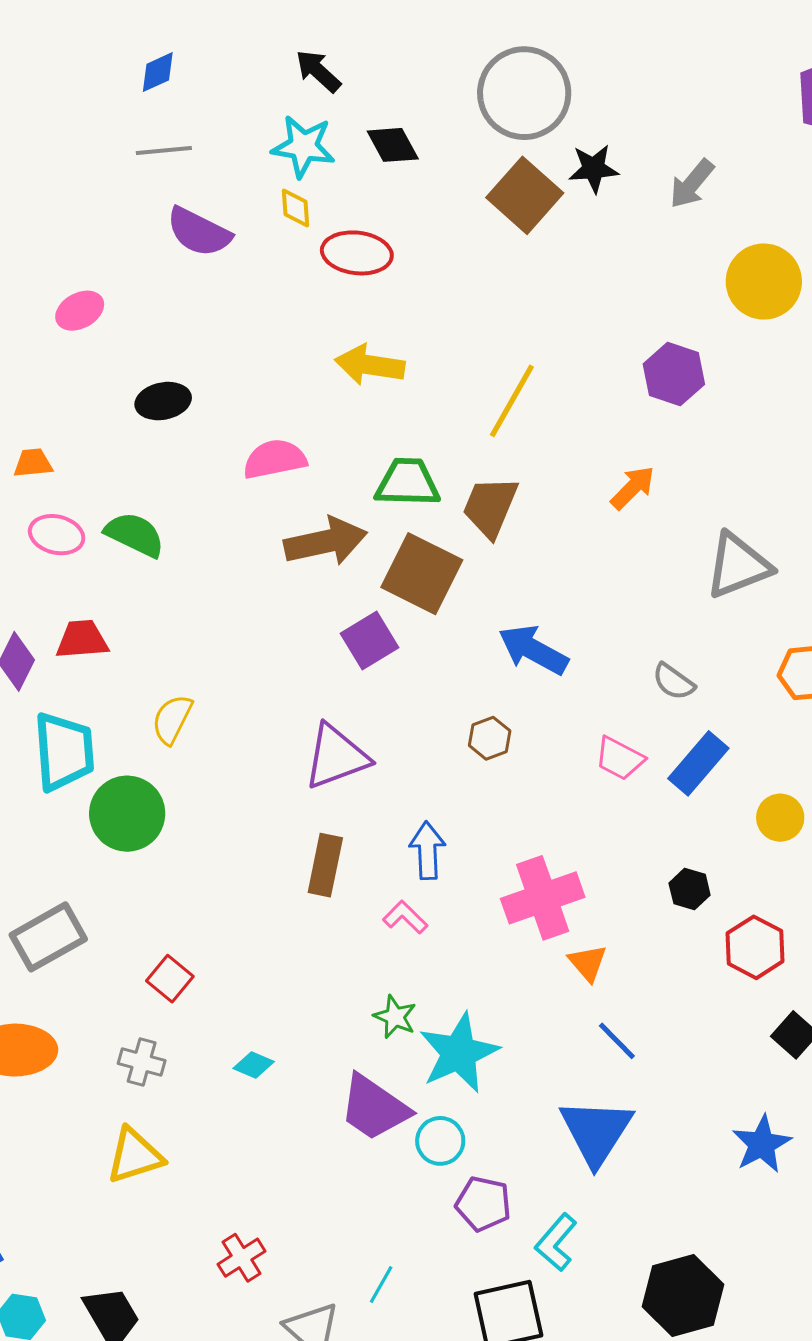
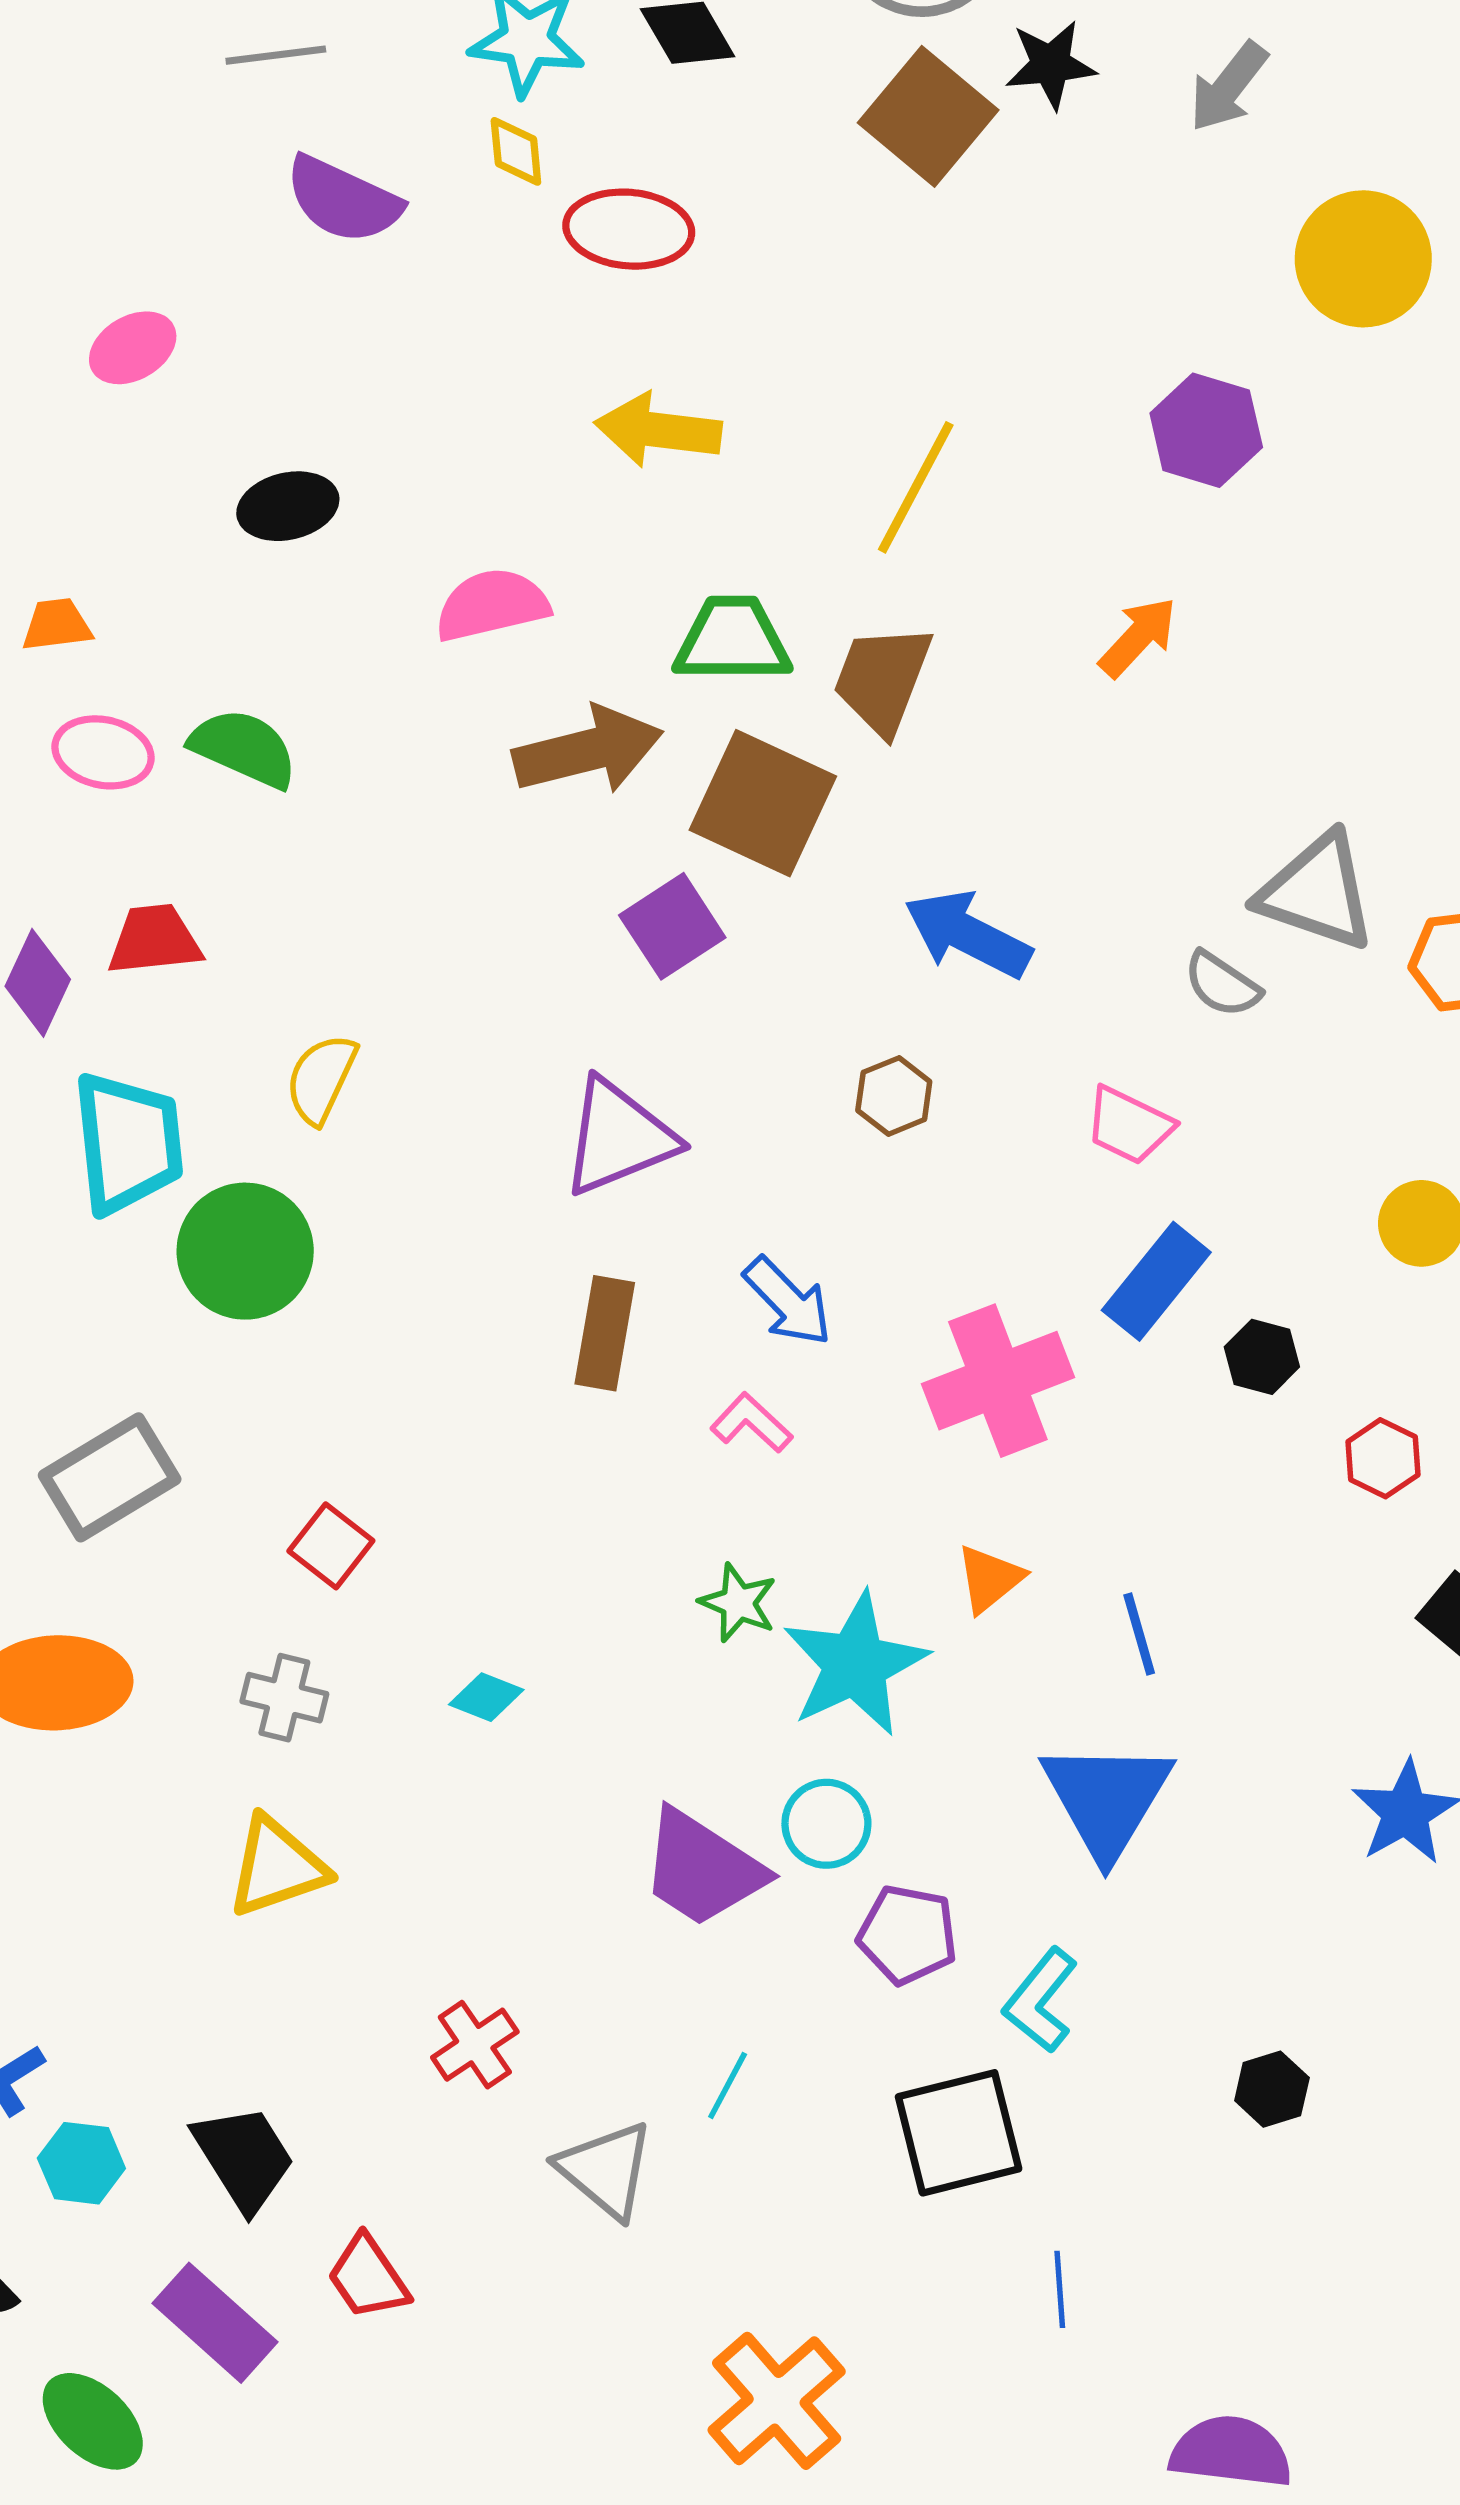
gray triangle: (738, 565) -> (1317, 892), moved, turned 42
blue rectangle: (698, 763) -> (1156, 1281), moved
blue arrow: (427, 851) -> (788, 1302), turned 140
red hexagon: (755, 947) -> (1383, 1458), size x0.7
orange triangle: (588, 963) -> (990, 1579), moved, turned 33
blue line: (617, 1041) -> (1139, 1634), turned 30
purple trapezoid: (374, 1108) -> (702, 1868), moved
black hexagon: (683, 1295) -> (1272, 2089), size x0.5

